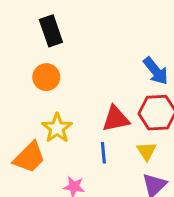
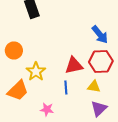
orange circle: (46, 77) -> (14, 50), moved
yellow triangle: (147, 151) -> (94, 86), turned -48

